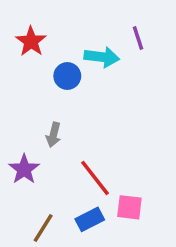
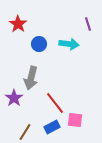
purple line: (138, 38) -> (88, 24), moved
cyan arrow: (102, 57) -> (69, 44), moved
gray arrow: (53, 135) -> (31, 78), size x1.6

